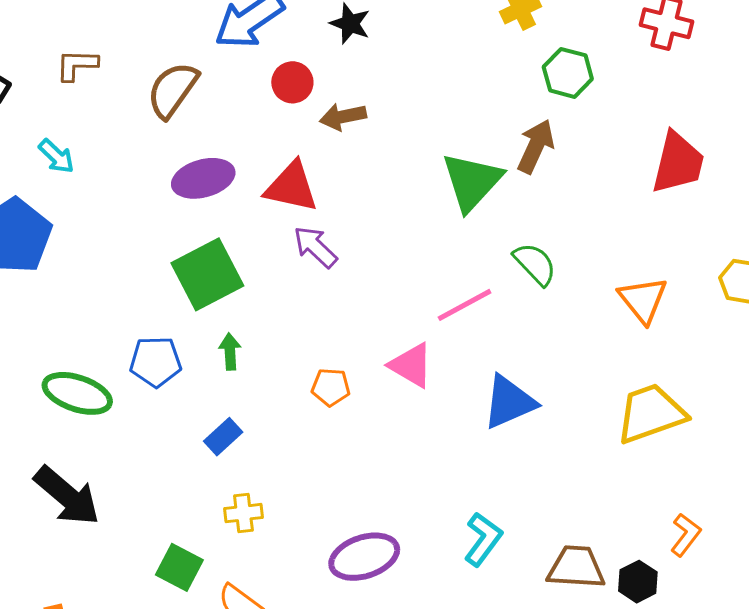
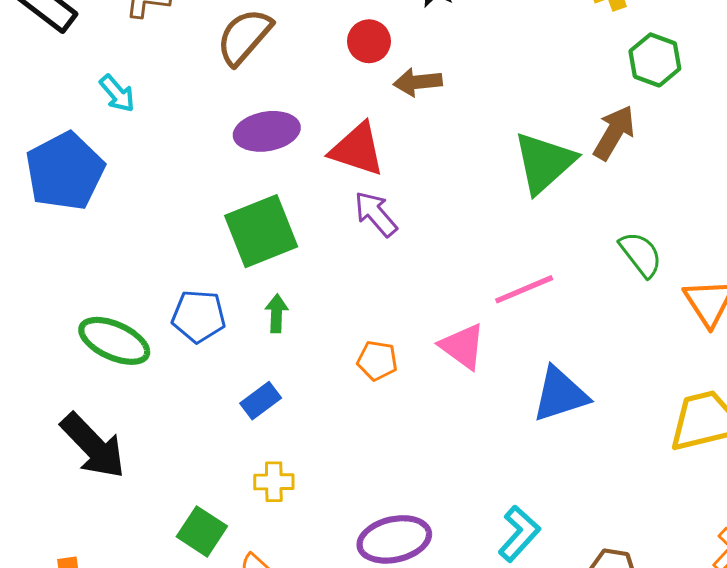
green semicircle: (535, 264) -> (641, 254), moved

